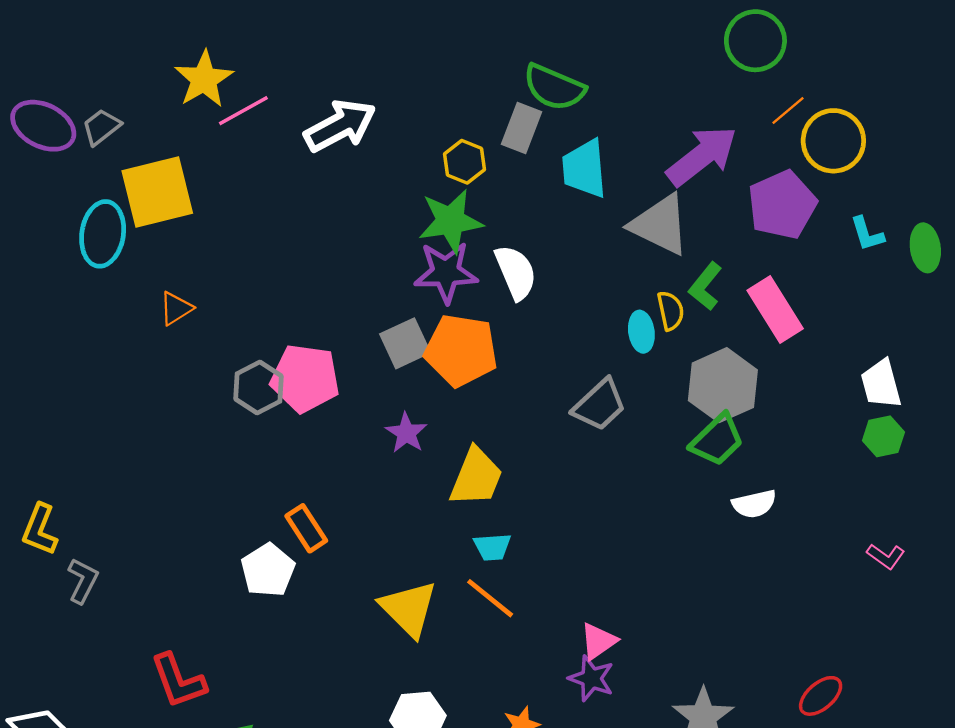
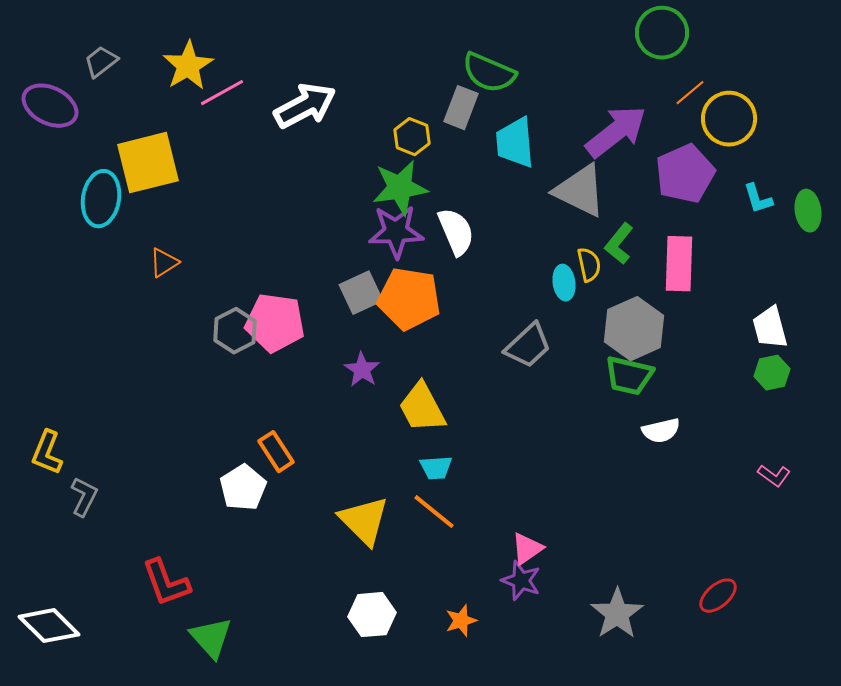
gray trapezoid: (101, 127) -> (101, 62), moved
pink rectangle: (775, 310) -> (679, 264), turned 34
green trapezoid: (717, 440) -> (629, 376), turned 57
yellow trapezoid: (476, 477) -> (422, 408), turned 130

